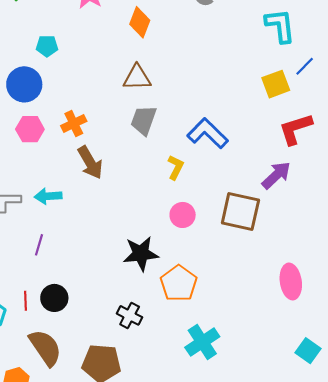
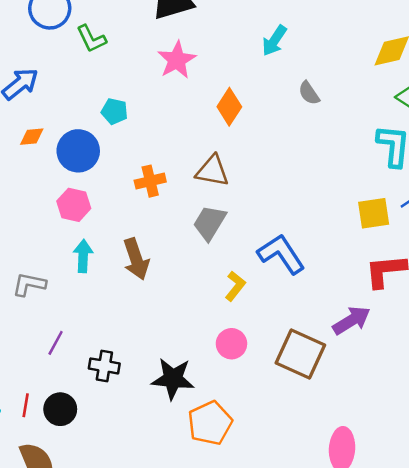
orange cross: (74, 123) -> (150, 181), moved
cyan arrow: (48, 196) -> (83, 256), moved, turned 84
black cross: (130, 315) -> (104, 366), moved, turned -30

